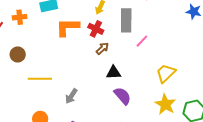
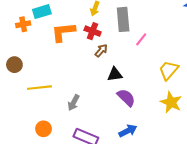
orange cross: (20, 17) -> (23, 24), moved

